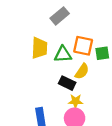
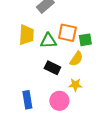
yellow semicircle: (82, 71) -> (76, 59), moved
yellow star: (76, 101) -> (75, 85), moved

